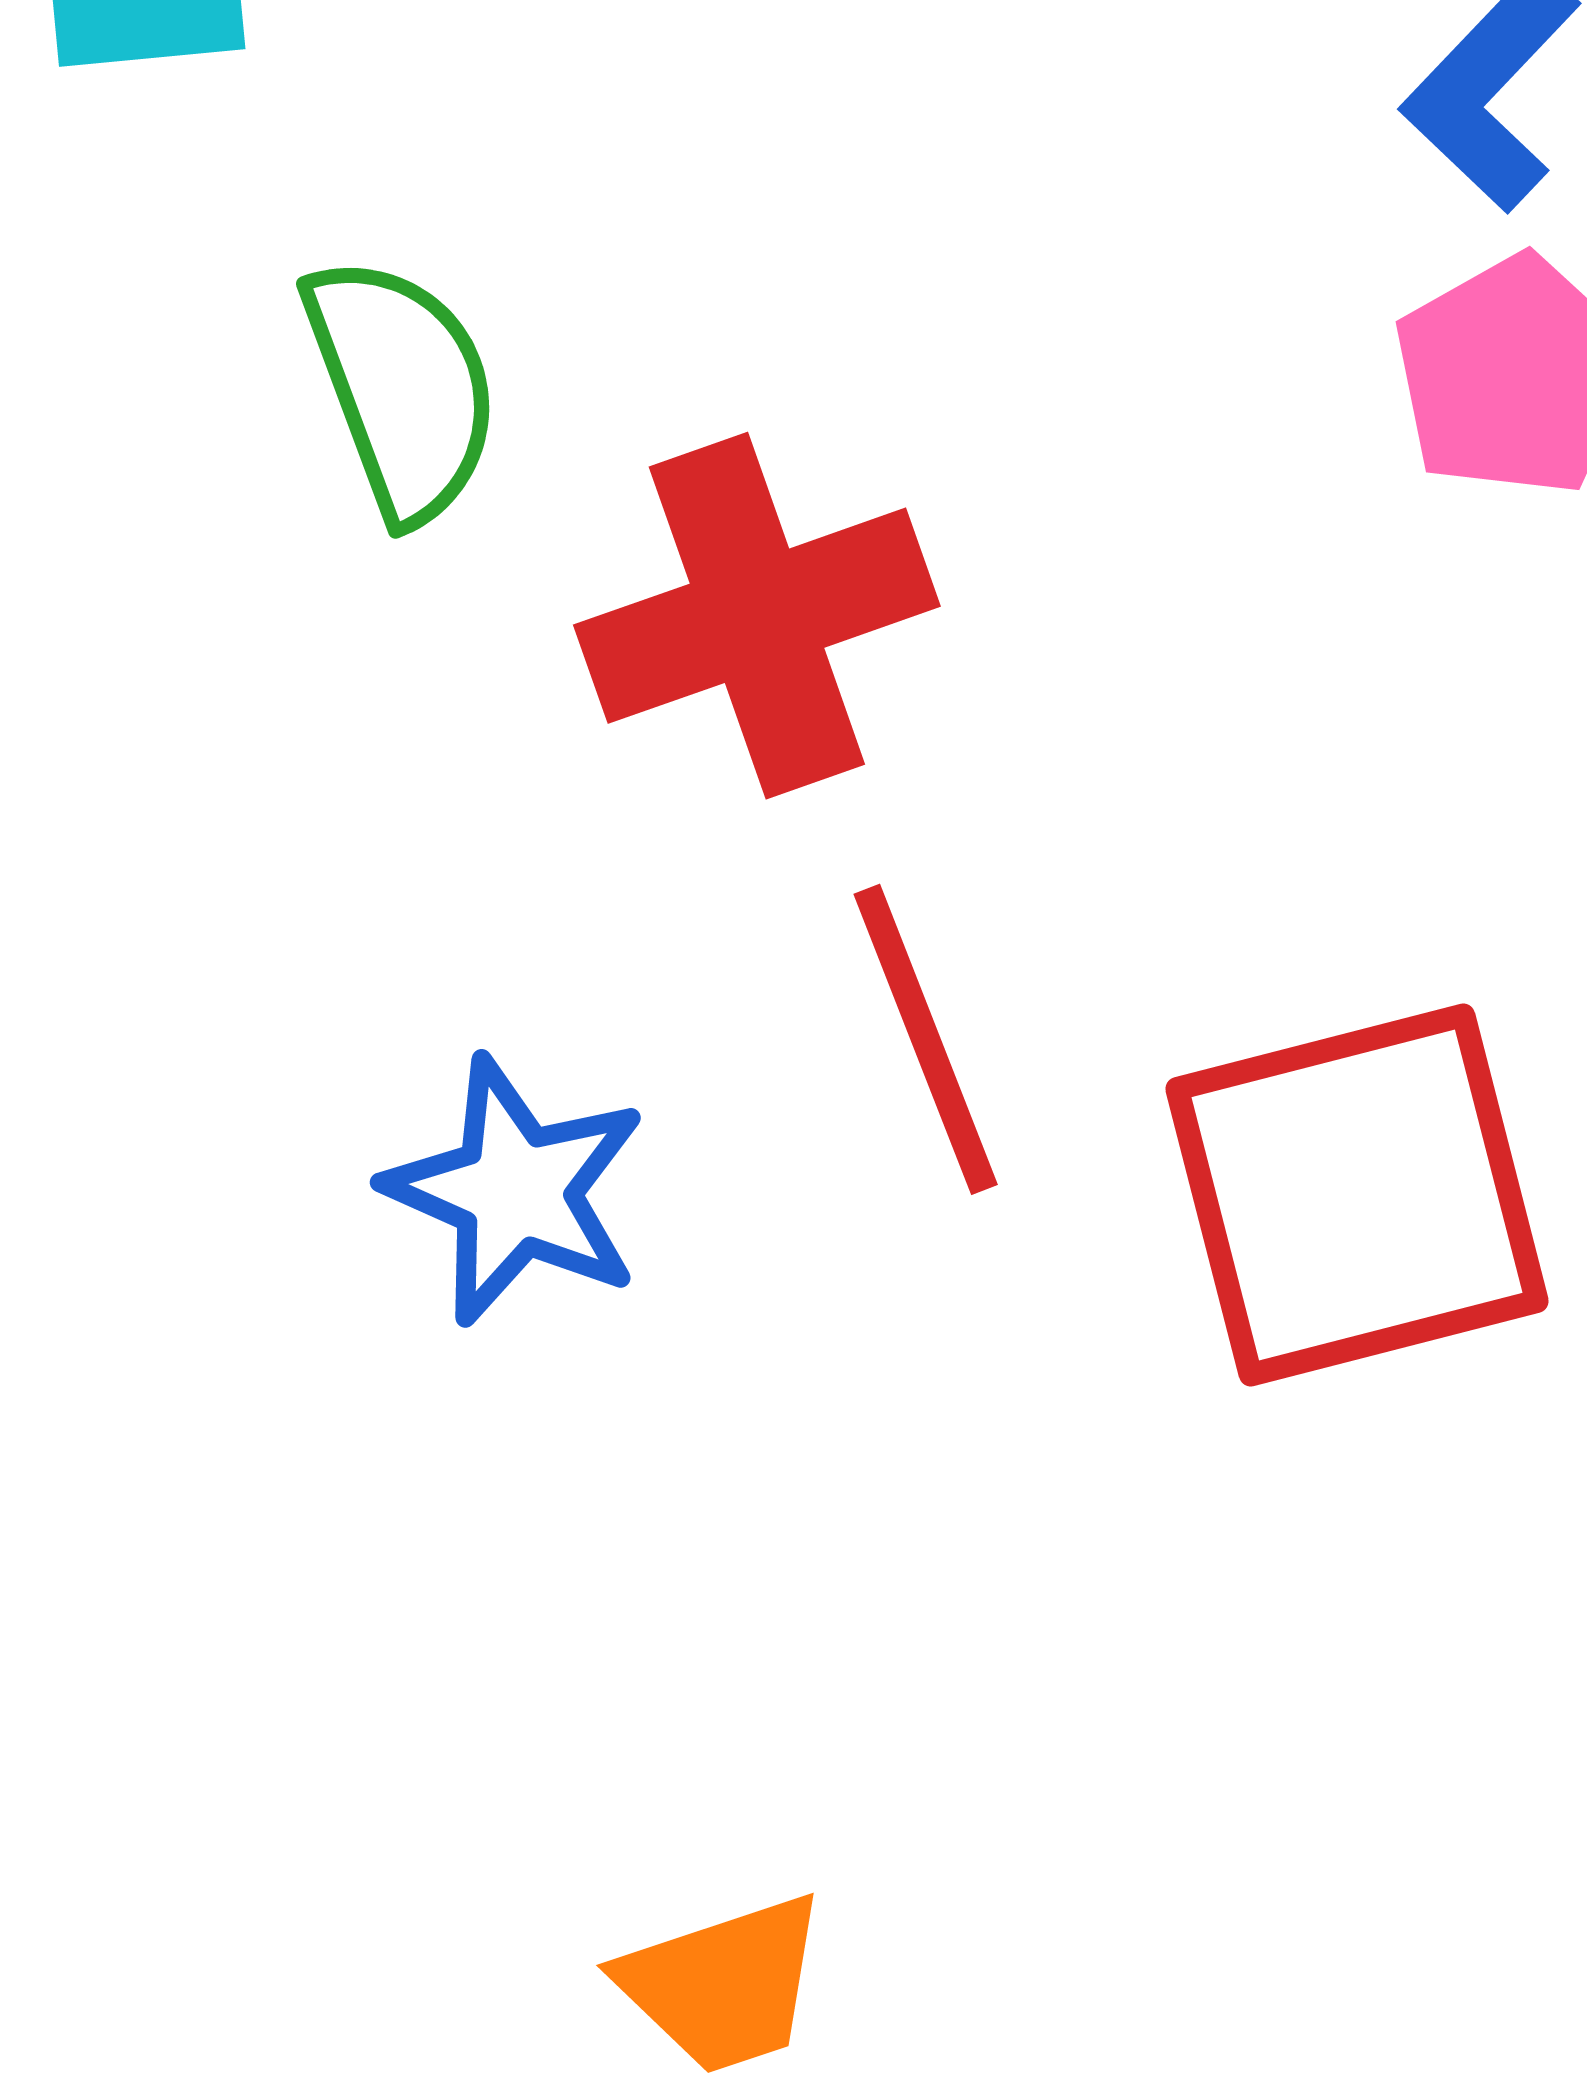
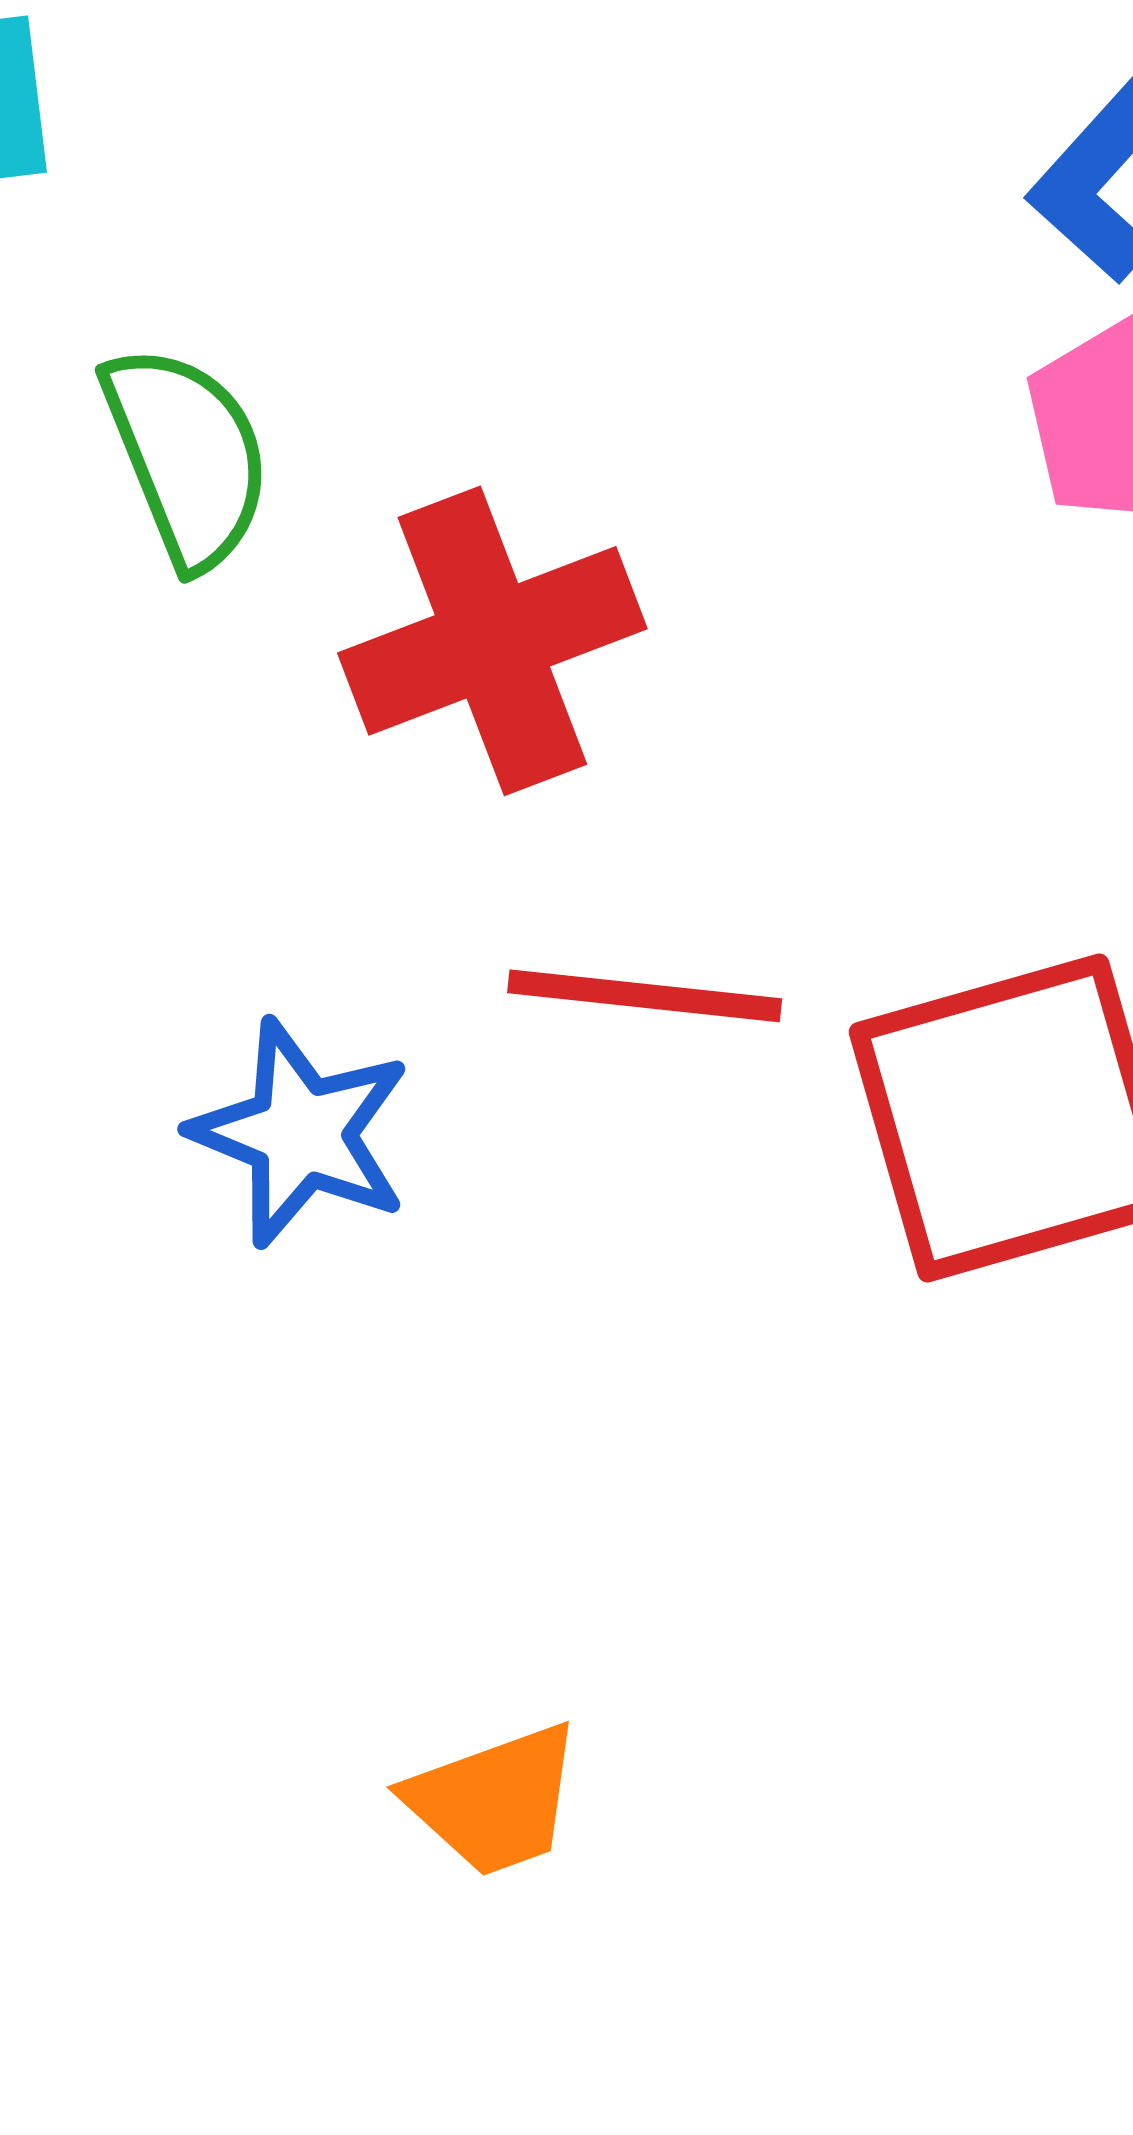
red line: (926, 1039) -> (645, 996), turned -61

